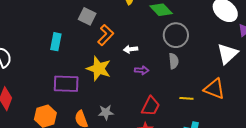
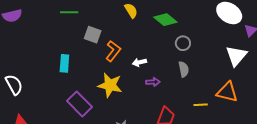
gray circle: (176, 35) -> (183, 43), size x0.6
purple rectangle: (66, 84) -> (80, 104), turned 50

